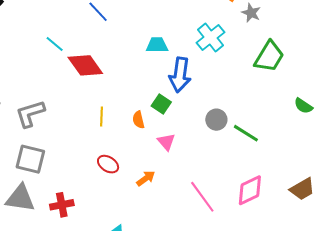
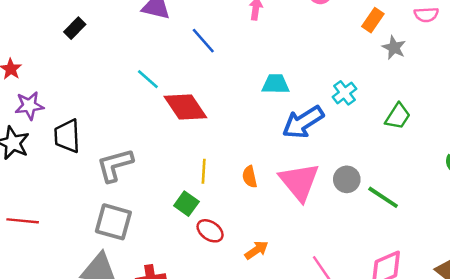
cyan cross: (210, 38) -> (345, 93), moved, size x0.7
green trapezoid: (269, 57) -> (398, 116), moved, size x0.7
blue arrow: (180, 75) -> (303, 122), turned 48
green square: (161, 104) -> (186, 204), moved
pink triangle: (166, 142) -> (299, 182), moved, size x1.8

